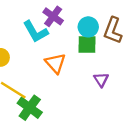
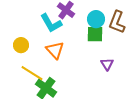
orange triangle: (55, 63) -> (55, 50), moved

